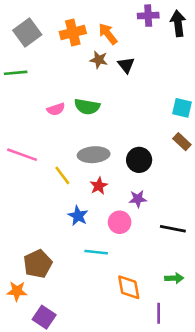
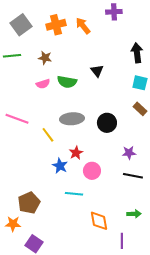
black arrow: (178, 23) -> (137, 53), moved
brown star: (99, 60) -> (45, 58), moved
black triangle: (126, 65) -> (97, 71), moved
red star: (99, 186) -> (76, 153), moved
purple star: (138, 199) -> (129, 153), moved

